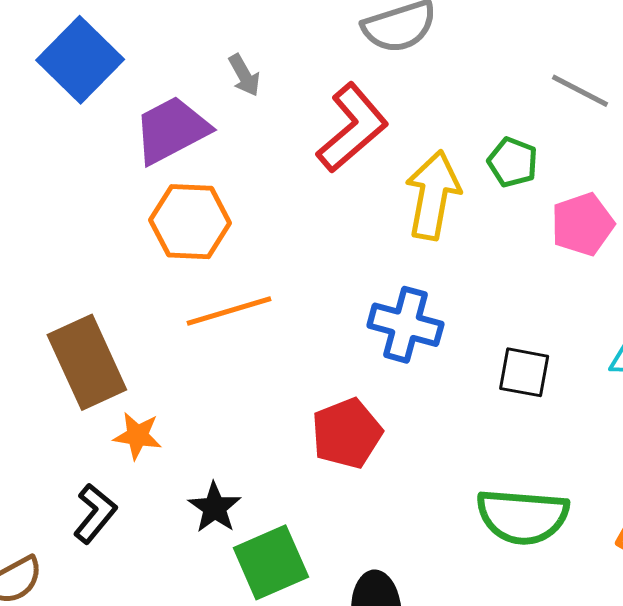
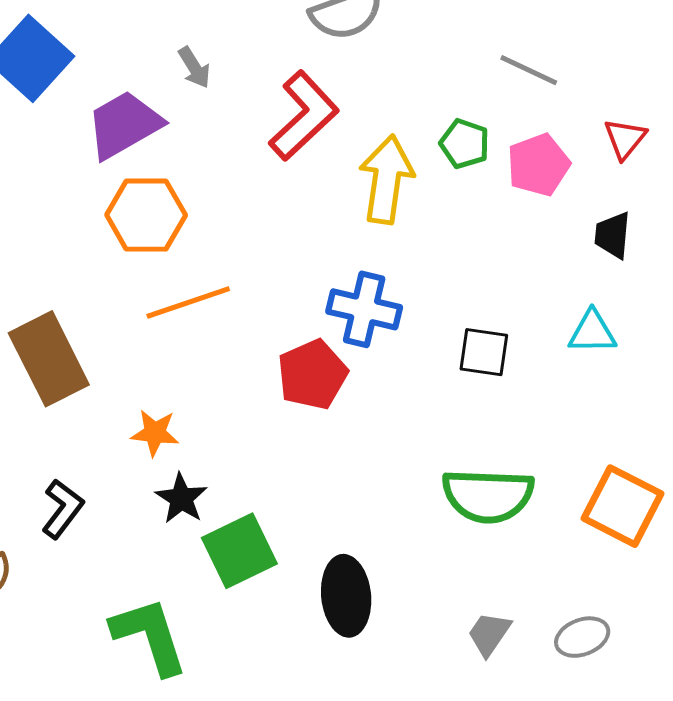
pink pentagon: (583, 224) -> (538, 165), moved
red pentagon: (347, 433) -> (312, 375), moved
orange star: (138, 436) -> (155, 433), moved

